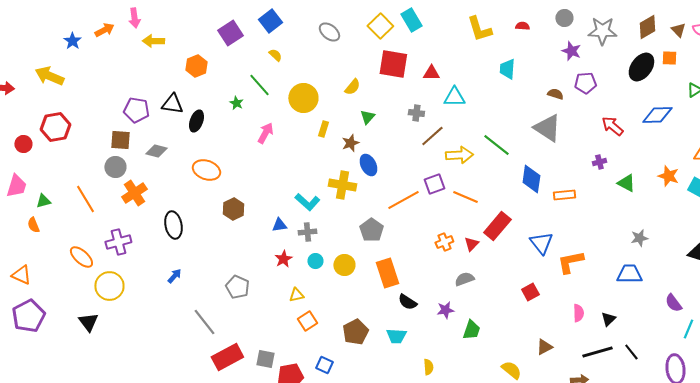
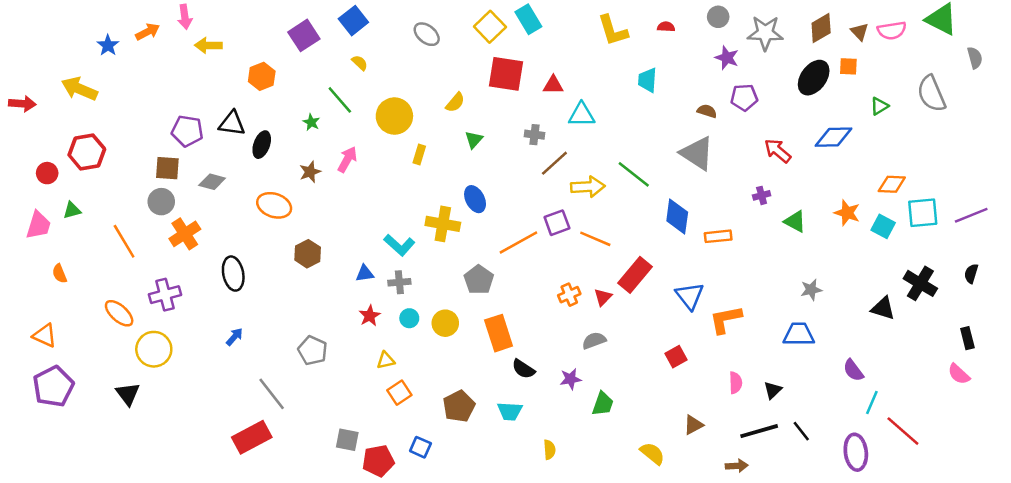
brown star: (350, 143) -> (310, 172), moved
green triangle: (43, 201) -> (72, 210), moved
red rectangle: (227, 357) -> (252, 437), moved

